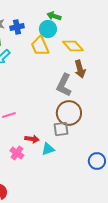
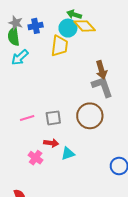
yellow trapezoid: (40, 46) -> (60, 46), turned -150
yellow diamond: (73, 46) -> (85, 26), moved
gray L-shape: (64, 85) -> (102, 87), moved, turned 135
gray square: (61, 129) -> (53, 118), moved

